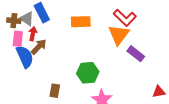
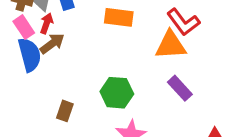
orange triangle: (119, 35) -> (171, 45), turned 40
pink rectangle: (18, 39) -> (24, 27), turned -49
purple rectangle: (136, 54) -> (180, 88), moved

